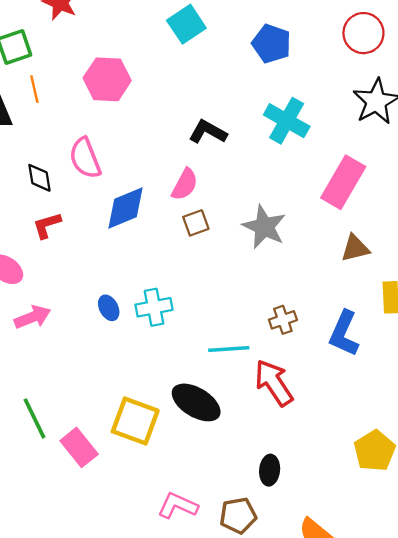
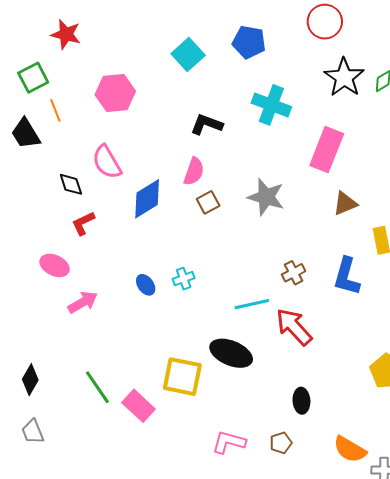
cyan square: (186, 24) -> (188, 55), moved
cyan cross: (154, 307) -> (184, 279), size x0.7
brown pentagon: (238, 516) -> (281, 443), size x0.7

